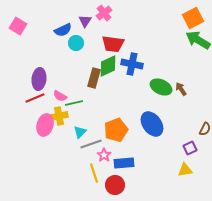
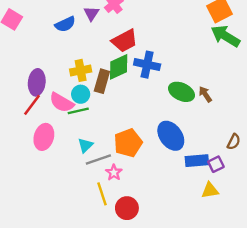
cyan circle: (76, 43) -> (81, 94), moved
red trapezoid: (113, 44) -> (125, 41), turned -35
pink semicircle: (60, 96) -> (62, 103), size x1.5
red line: (35, 98) -> (32, 105), turned -30
yellow cross: (59, 116) -> (81, 70), moved
blue rectangle: (124, 163) -> (197, 161), moved

